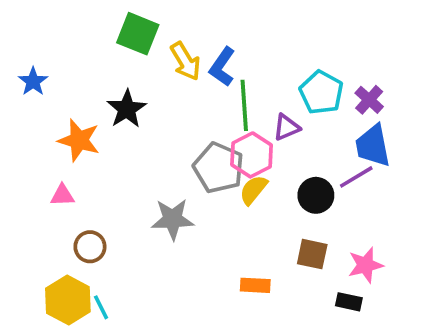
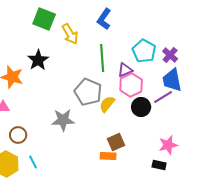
blue L-shape: (222, 67) -> (104, 19), moved
pink hexagon: (252, 155) -> (131, 85), moved
brown square: (312, 254) -> (116, 142), moved, turned -36
cyan line: (101, 307) -> (33, 162), moved

